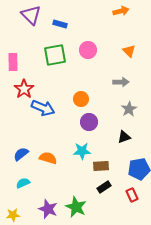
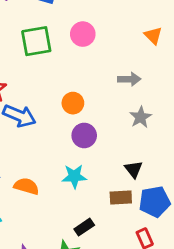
orange triangle: (129, 51) -> (153, 35), moved
black triangle: (124, 137) -> (133, 169), moved, turned -48
brown rectangle: (101, 166) -> (121, 197), moved
black rectangle: (104, 187) -> (84, 227), moved

